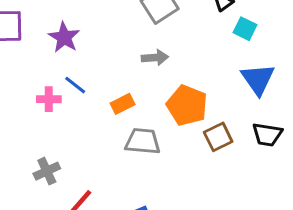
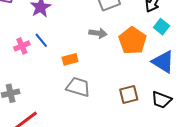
blue triangle: (258, 79) -> (163, 62), turned -35
pink cross: (49, 99) -> (22, 46), turned -35
orange pentagon: (187, 105) -> (133, 41), moved

